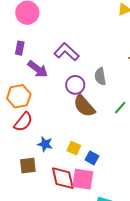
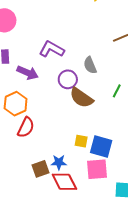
blue star: (45, 144) -> (59, 162), moved
blue square: (92, 158) -> (101, 147), size x1.6
red diamond: (63, 178) -> (64, 182), moved

